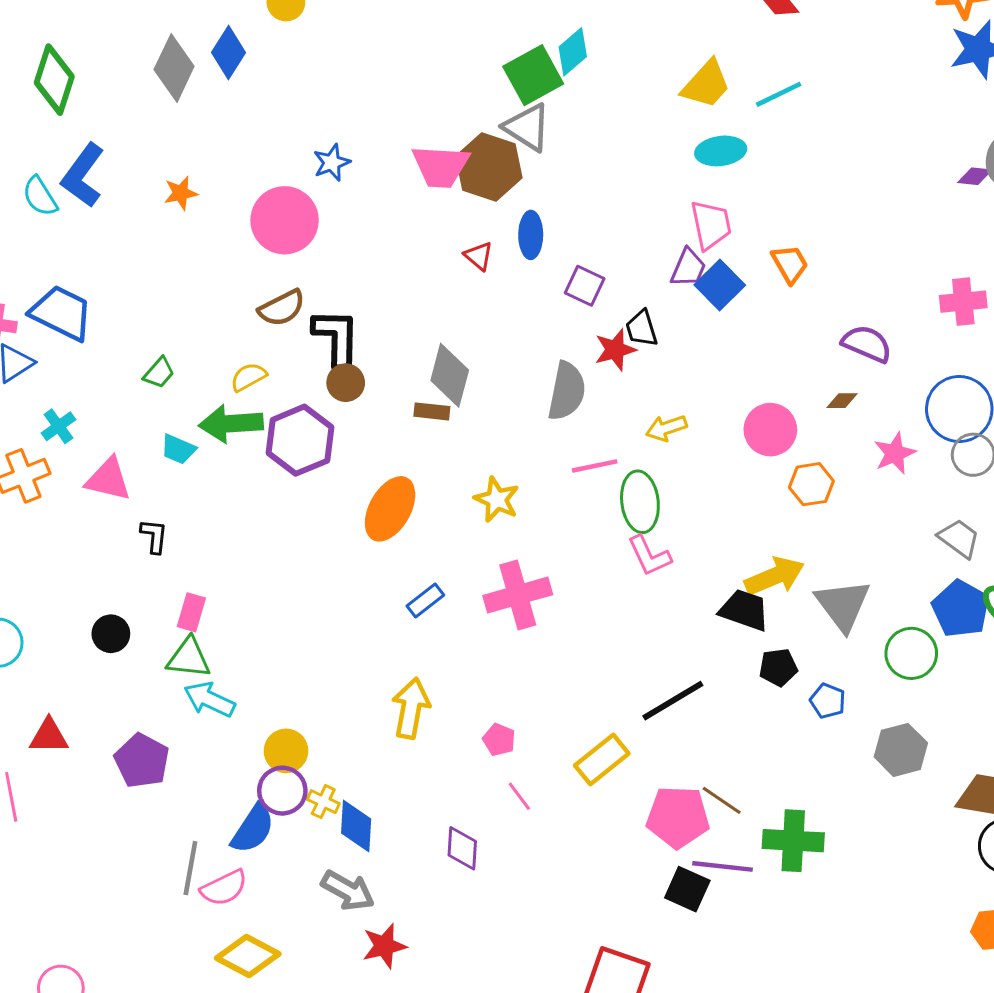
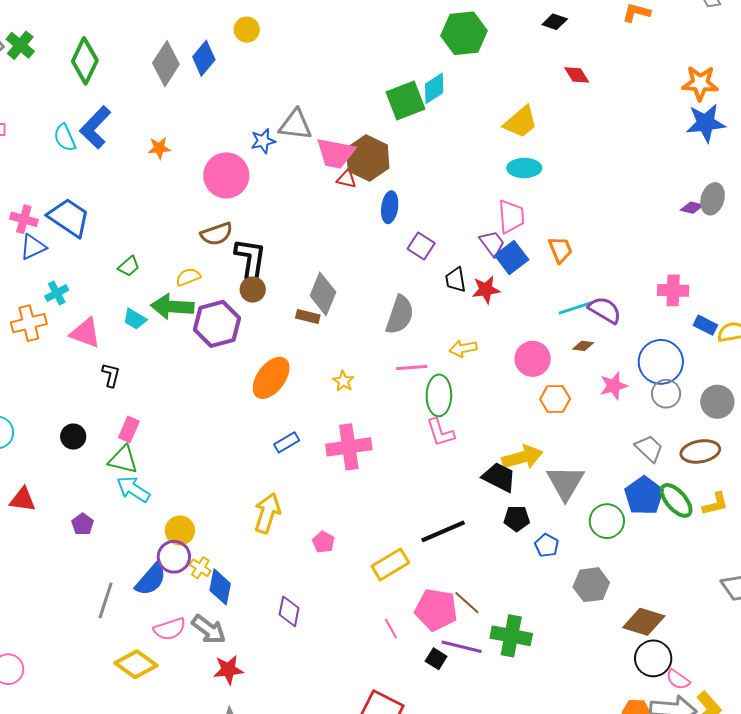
cyan line: (779, 94) -> (575, 308), moved
gray triangle: (527, 127) -> (295, 125), moved, turned -33
red triangle: (479, 256) -> (347, 179), moved, turned -35
purple trapezoid: (688, 268) -> (492, 243), turned -68
red star: (615, 350) -> (486, 290), moved
yellow star: (497, 499) -> (343, 381), size x0.7
purple pentagon: (142, 761) -> (83, 524), size x0.6
pink line: (519, 796) -> (391, 628), moved
pink semicircle: (224, 888) -> (170, 629), moved
black square: (687, 889) -> (436, 659), size x0.7

